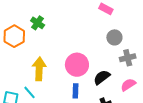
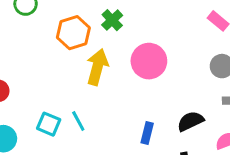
pink circle: (77, 65) -> (149, 61), moved
yellow arrow: (39, 69) -> (97, 67), moved

